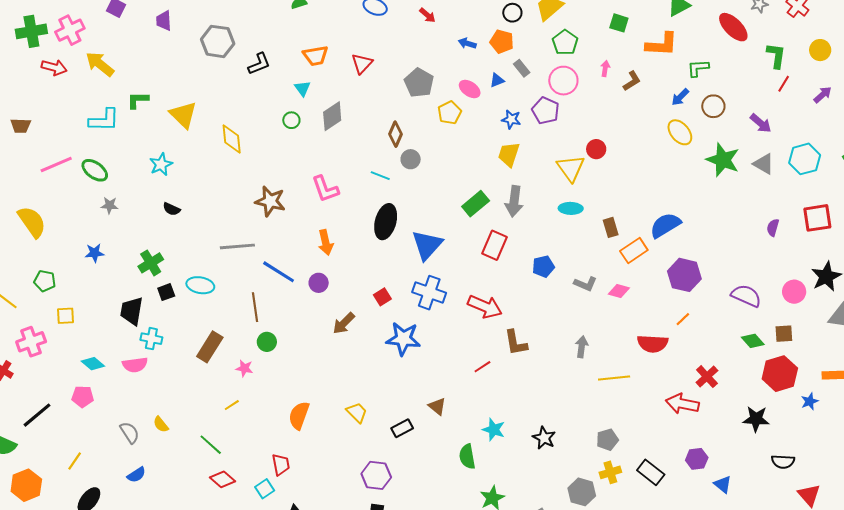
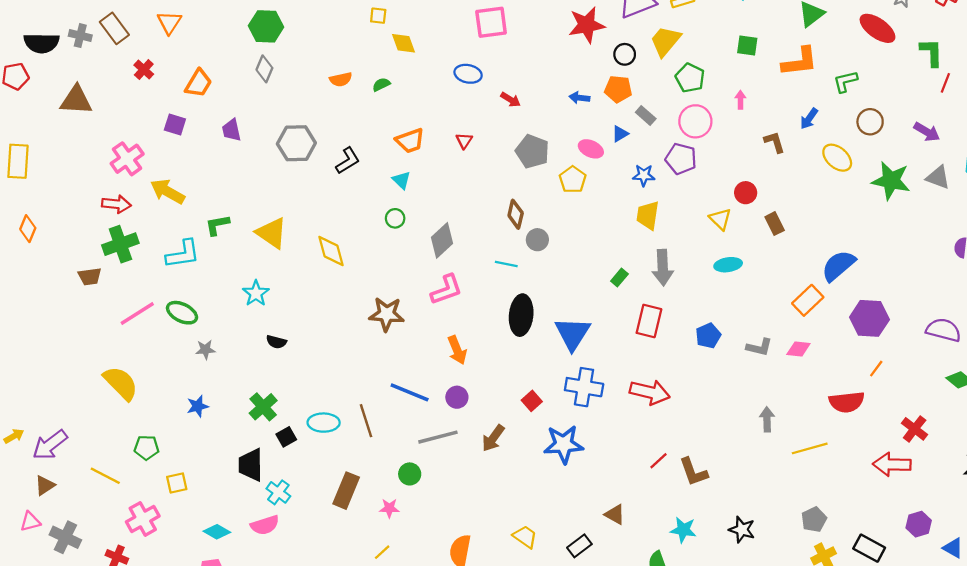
red arrow: (427, 15) -> (511, 100), moved
green cross: (31, 31) -> (120, 244), moved
red triangle: (362, 63) -> (464, 141), size x0.7
brown L-shape: (632, 81) -> (774, 142), moved, turned -65
blue arrow: (680, 97) -> (809, 119), moved
gray diamond: (332, 116) -> (442, 240), moved
yellow triangle: (571, 168) -> (720, 219), size x0.7
pink L-shape: (325, 189) -> (446, 290), turned -80
green rectangle: (476, 204) -> (619, 277), size x0.6
brown rectangle: (611, 227) -> (775, 224), moved
gray line: (237, 246) -> (438, 437), moved
brown line: (255, 307) -> (366, 421), moved
cyan cross: (151, 339) -> (278, 492), turned 35
brown L-shape: (516, 343) -> (693, 472), moved

